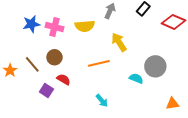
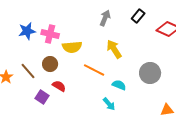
yellow semicircle: (85, 26) -> (72, 47), moved
orange line: (99, 63) -> (94, 70), turned 40
cyan semicircle: (136, 78) -> (119, 85), moved
cyan arrow: (102, 101) -> (109, 104), moved

